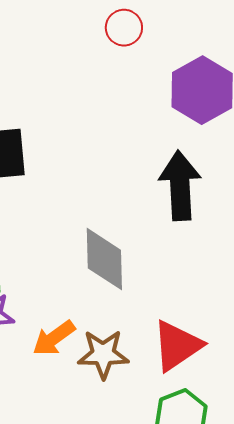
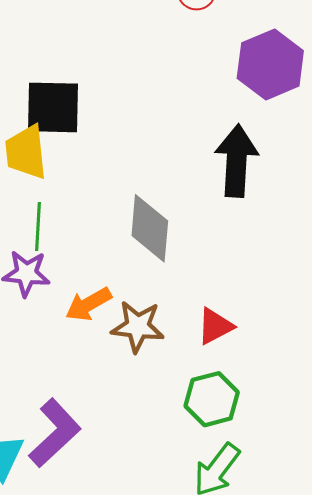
red triangle: (177, 346) -> (215, 326), size x0.7

